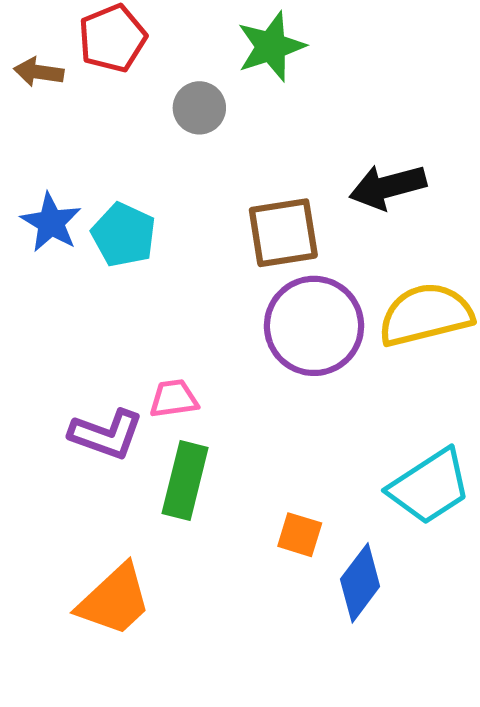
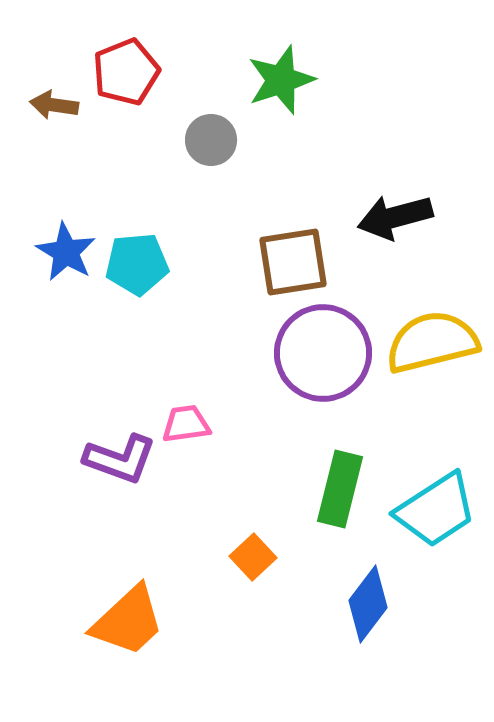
cyan pentagon: (124, 235) -> (137, 264), turned -30
green rectangle: (185, 480) -> (340, 489), moved
orange square: (300, 535) -> (253, 557), moved, turned 30

